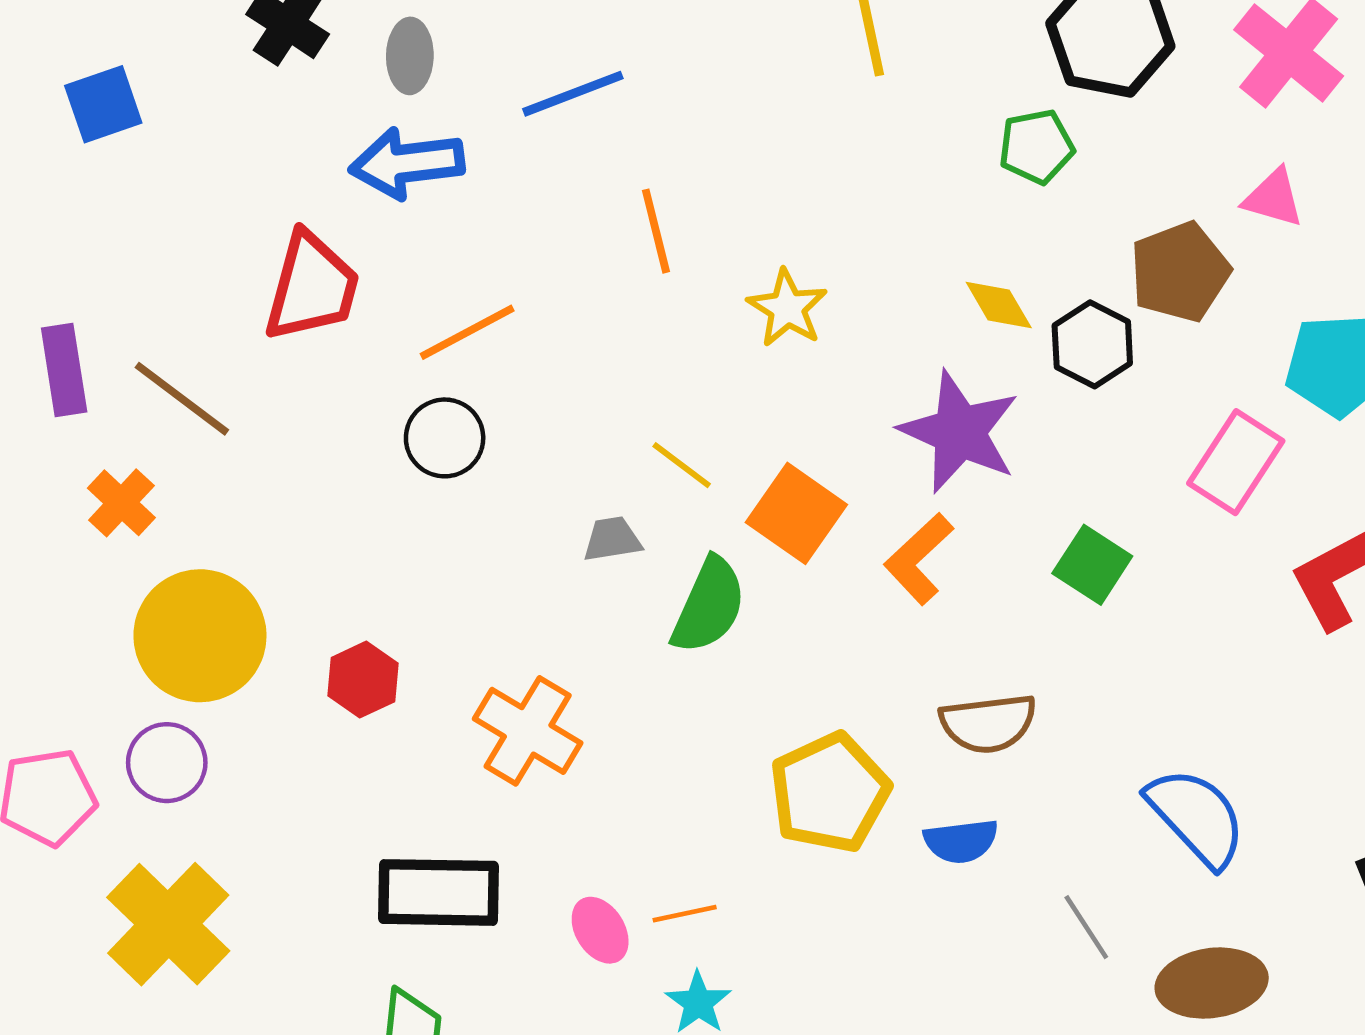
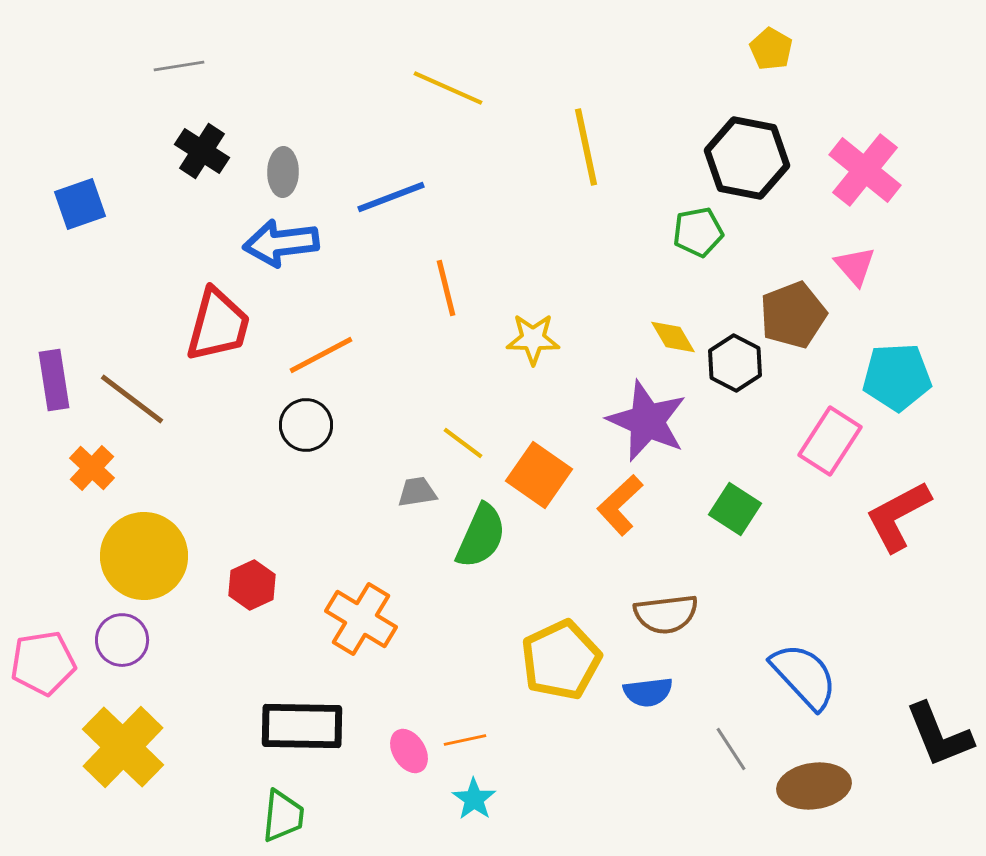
pink triangle: (1274, 198) -> (855, 266), turned 33
yellow star: (787, 308) -> (533, 339), turned -30

